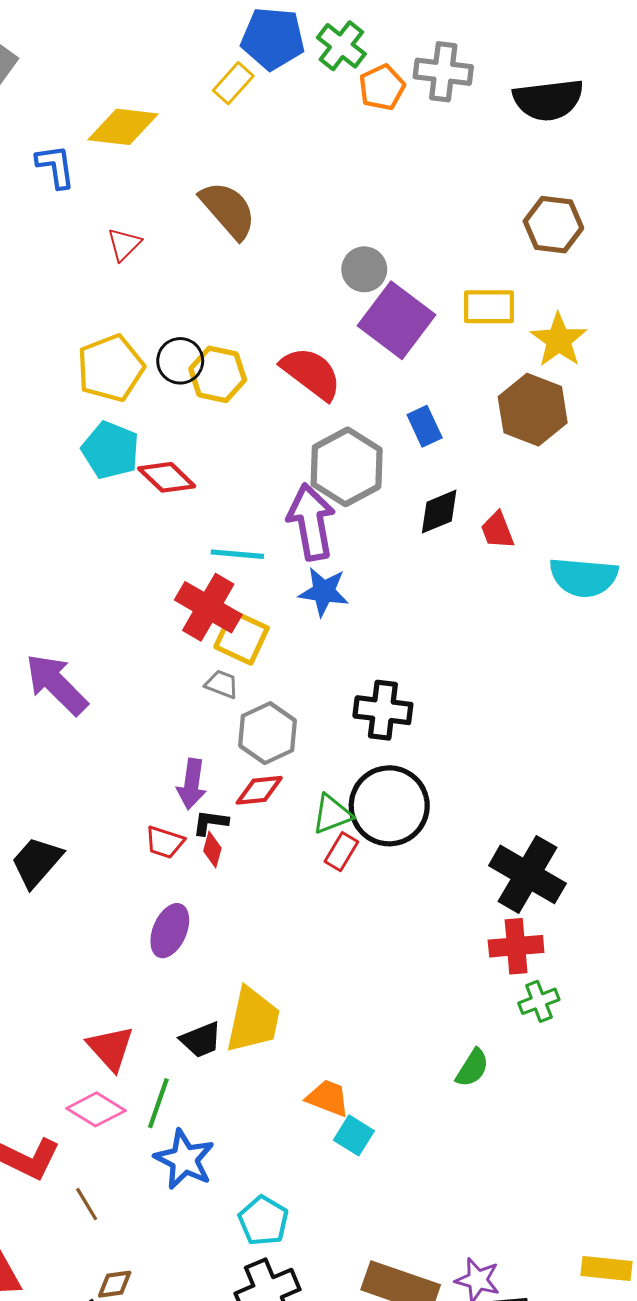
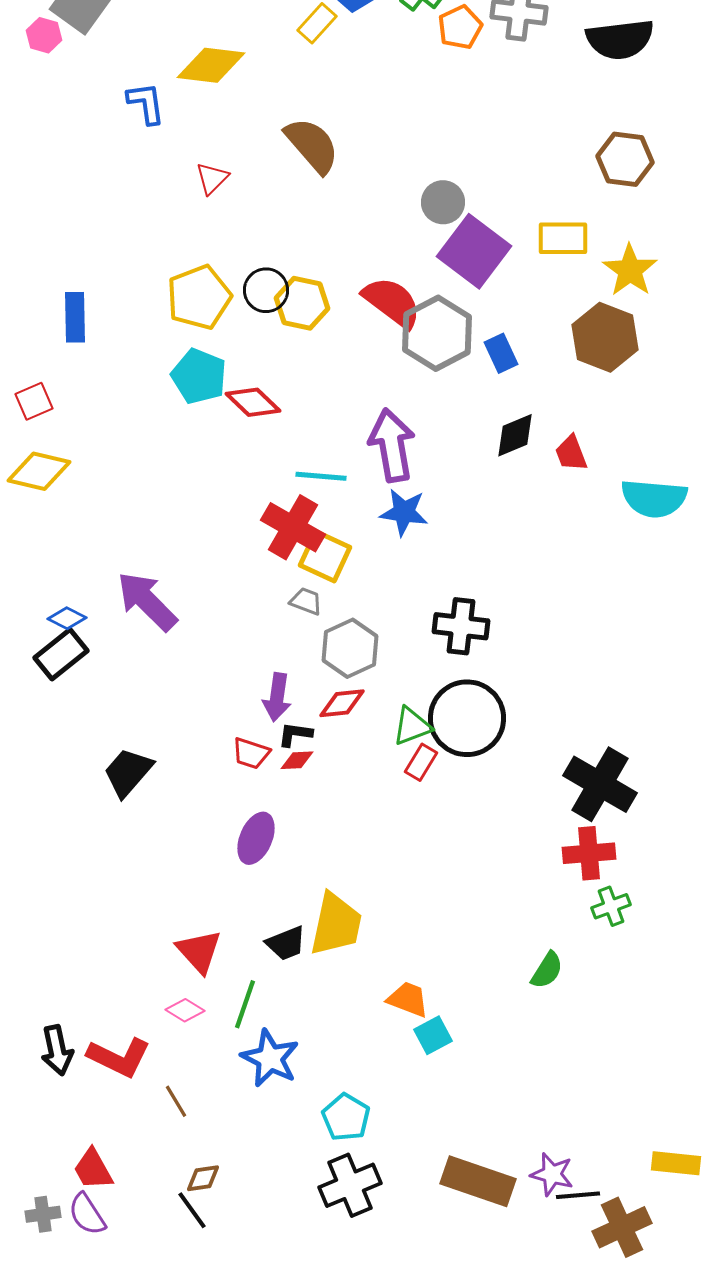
gray hexagon: (347, 467) -> (437, 333), moved
red diamond: (212, 850) -> (297, 760), turned 72
pink diamond: (96, 1109) -> (185, 1010), size x0.7
cyan square: (354, 1135) -> (433, 1035), turned 30

